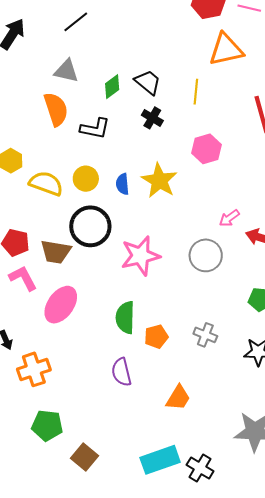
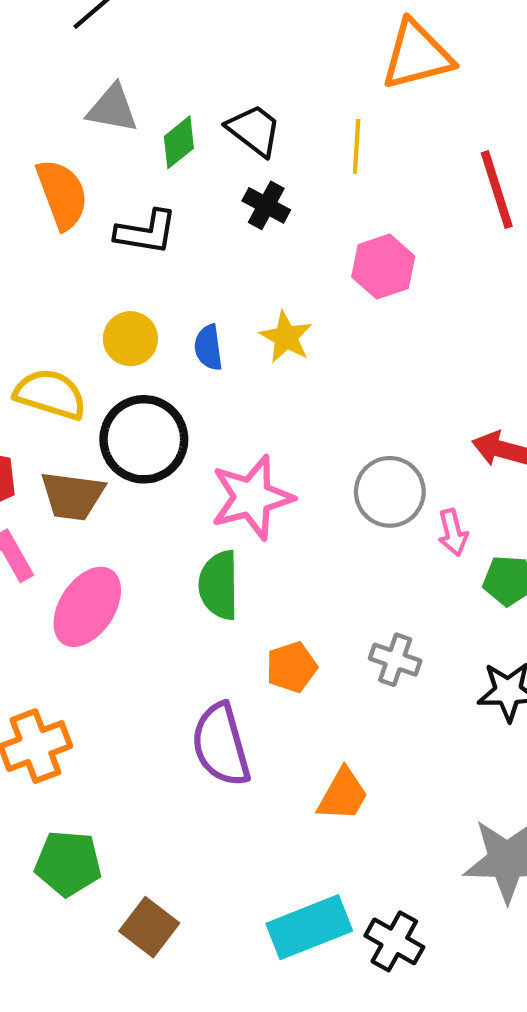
gray triangle: (66, 71) -> (113, 109), moved
yellow star: (159, 181) -> (286, 337), size x0.7
yellow semicircle: (46, 183) -> (50, 394), moved
pink arrow: (229, 218) -> (453, 532), moved, turned -65
green semicircle: (125, 317) -> (219, 585), moved
purple semicircle: (121, 372) -> (221, 745), size x1.4

